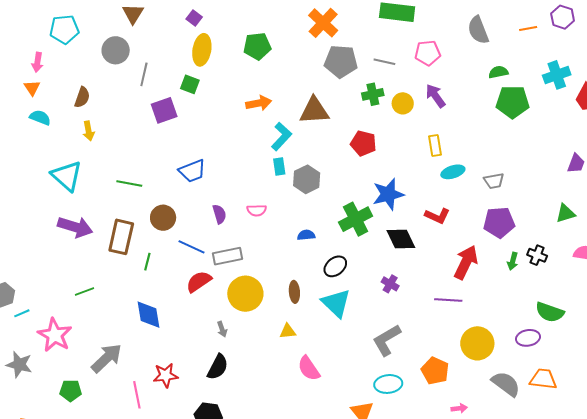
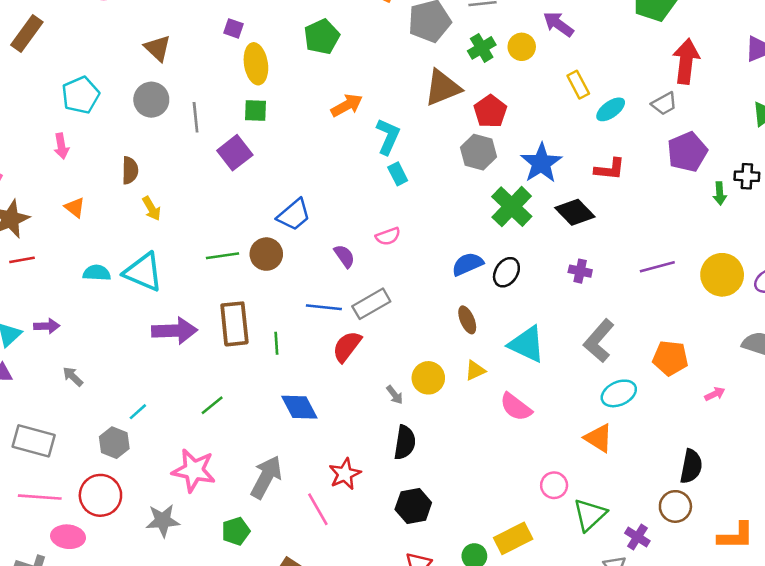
orange triangle: (32, 88) -> (75, 208), moved
brown triangle: (314, 111) -> (443, 88), moved
cyan semicircle: (40, 118) -> (97, 273), moved
red pentagon: (363, 143) -> (490, 111), turned -30
gray hexagon: (307, 179) -> (479, 152), moved
brown circle: (163, 218) -> (266, 254), moved
blue semicircle: (306, 235) -> (468, 264), moved, size x1.4
red arrow: (466, 262) -> (686, 61), moved
yellow circle: (245, 294) -> (428, 378), moved, size x0.7
cyan triangle: (336, 303) -> (527, 344), moved
cyan line: (22, 313) -> (138, 412), moved
yellow circle: (477, 343) -> (722, 275), moved

